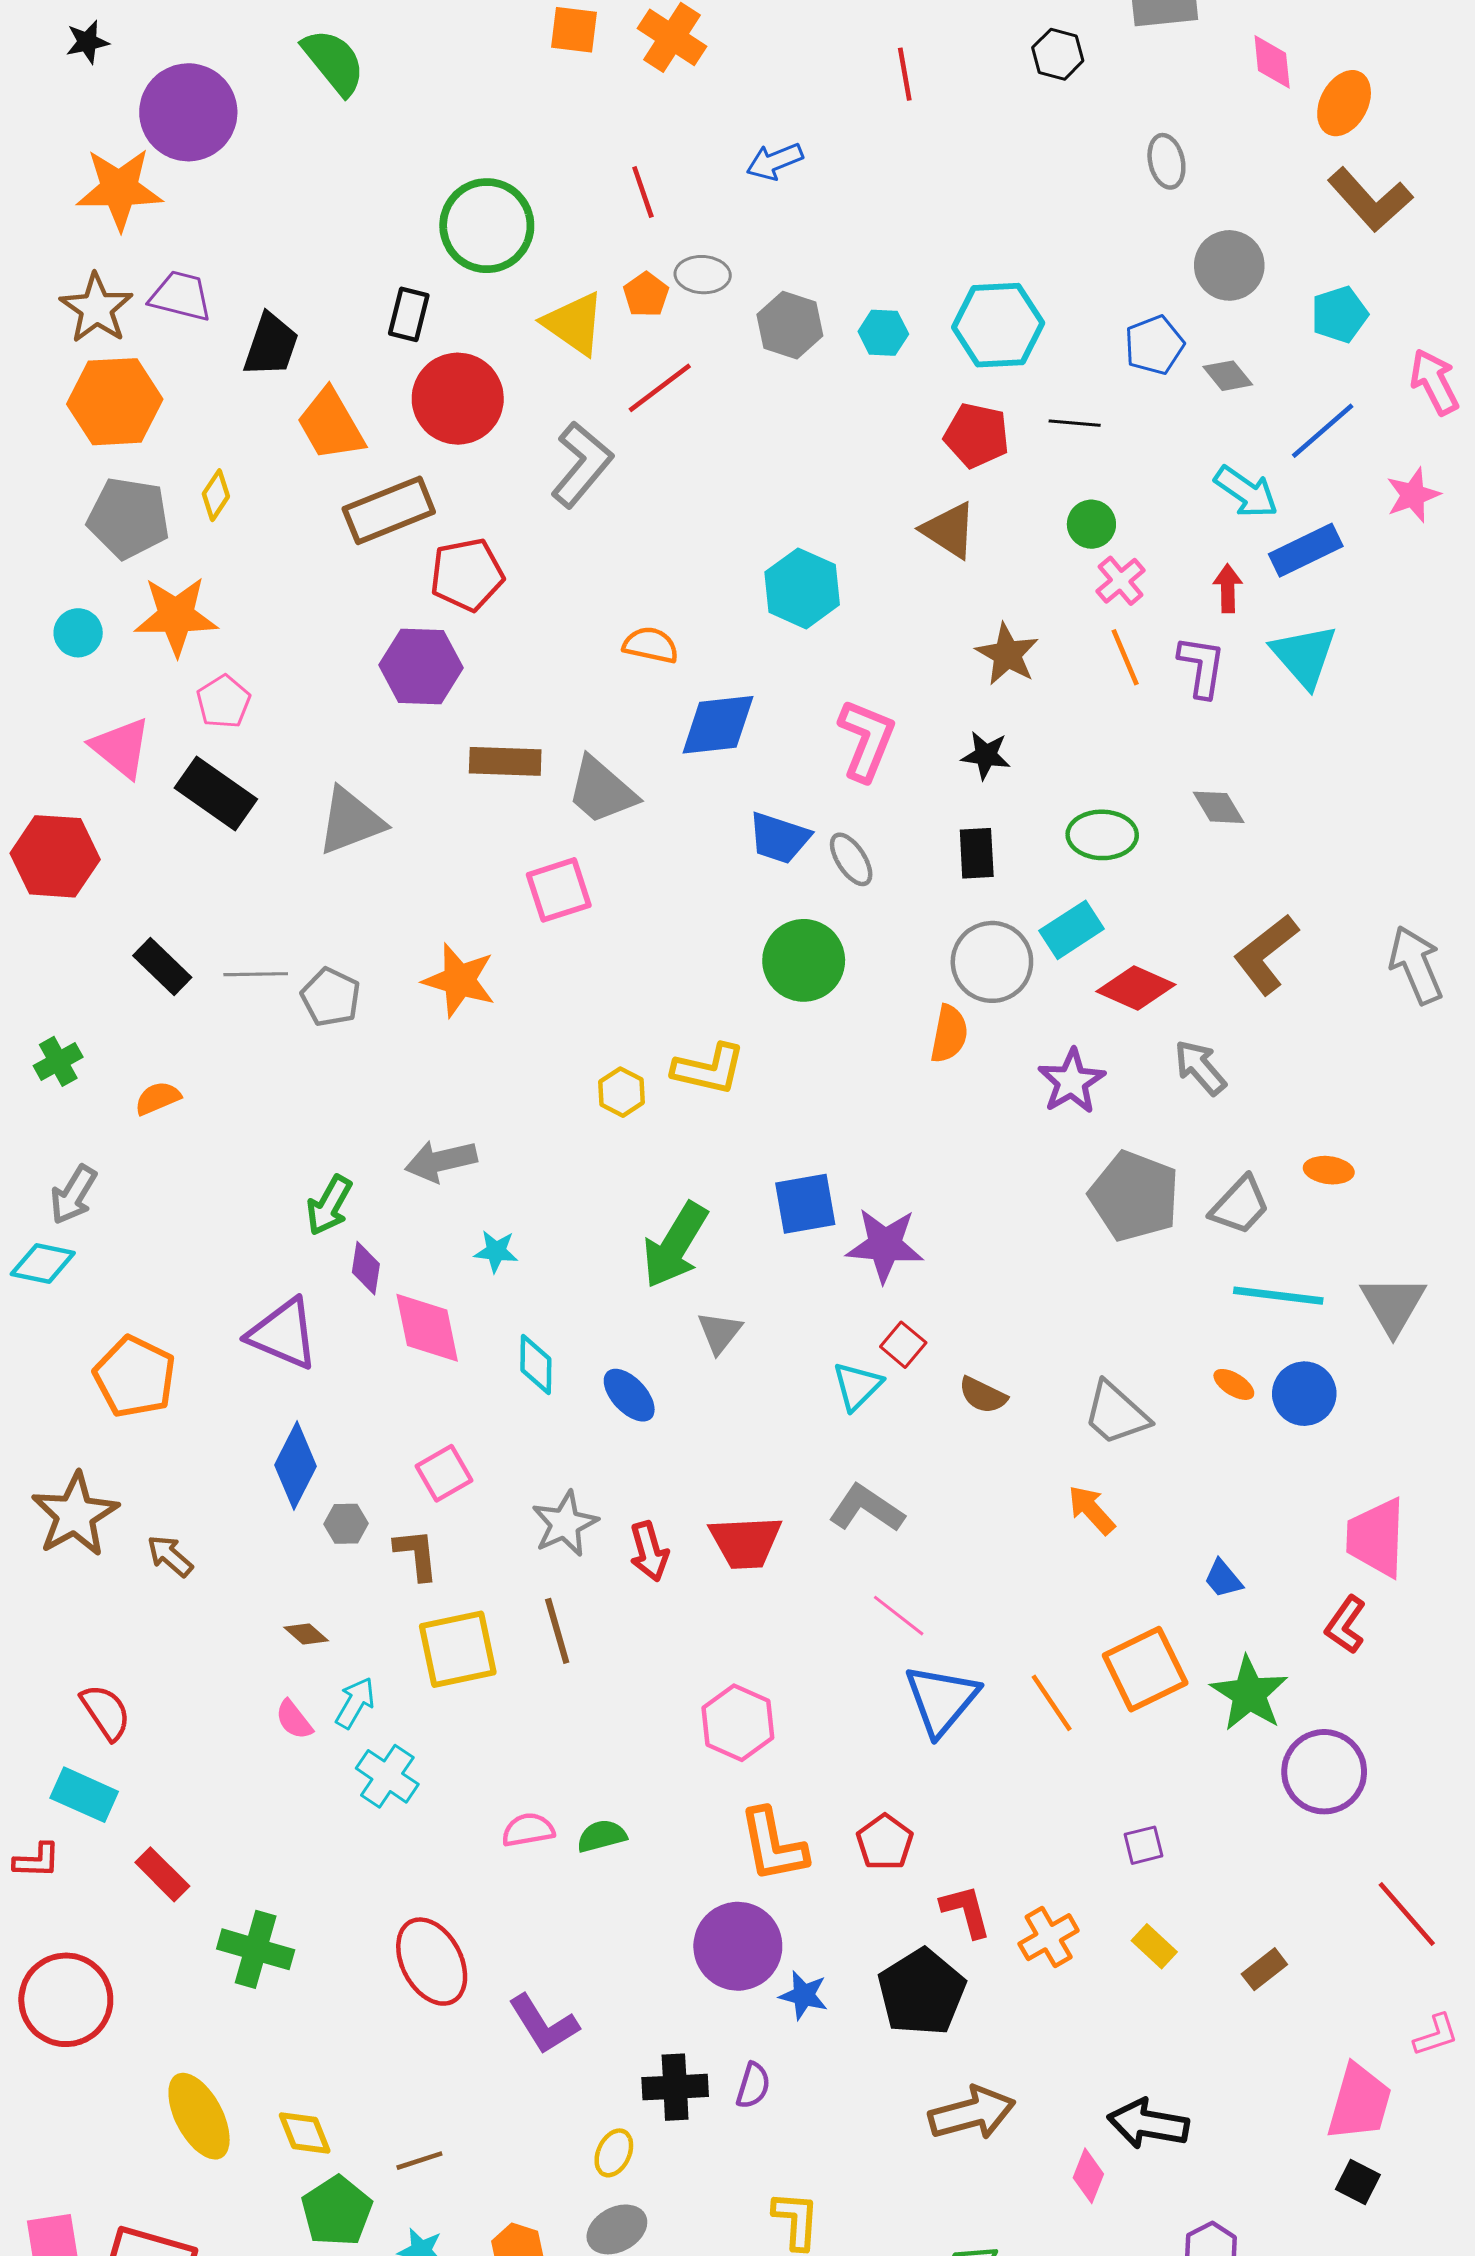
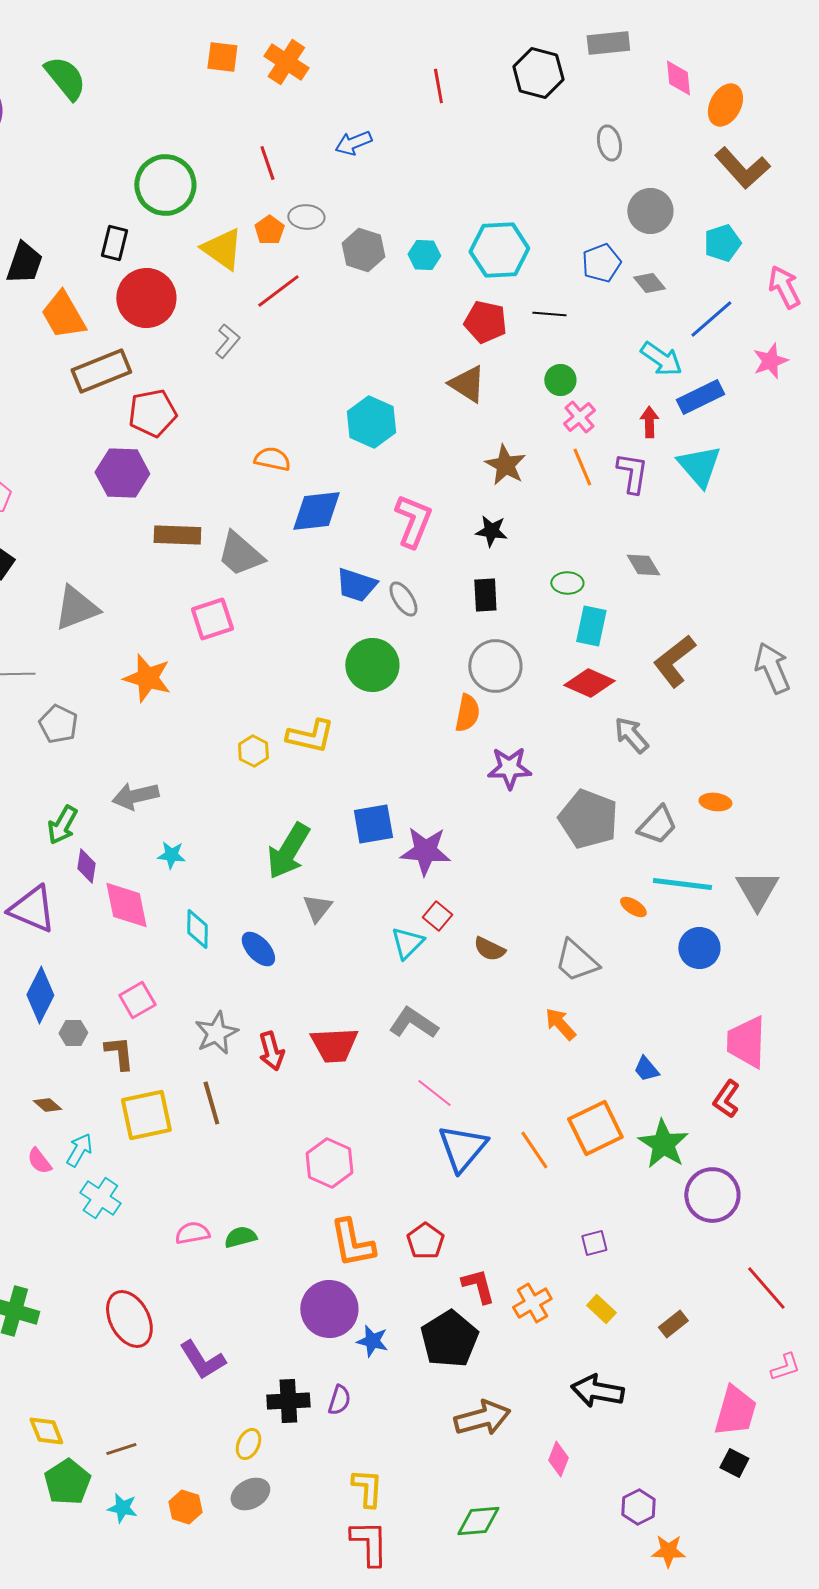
black hexagon: (1058, 54) -> (538, 73), size x1.5
gray L-shape: (582, 464) -> (227, 341), size x0.6
gray triangle: (351, 821) -> (76, 608), moved
green ellipse: (1102, 835) -> (567, 583), size x0.7
cyan rectangle: (1072, 930) -> (591, 626), moved, turned -45
gray pentagon: (331, 997) -> (58, 724), moved
purple star: (1072, 1081) -> (509, 768), moved, turned 30
orange ellipse: (1234, 1384) -> (633, 907), moved
black arrow: (1148, 2124) -> (597, 1391), moved

